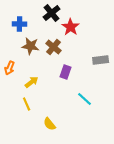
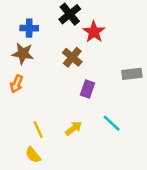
brown star: (31, 46) -> (23, 53), moved
yellow arrow: (32, 82) -> (74, 128), moved
yellow semicircle: (50, 124) -> (33, 155), moved

